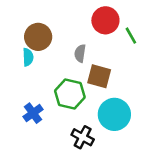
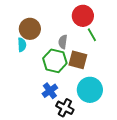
green line: (131, 36) -> (92, 35), moved
green hexagon: (70, 94) -> (55, 61), moved
blue cross: (33, 113) -> (50, 91), moved

